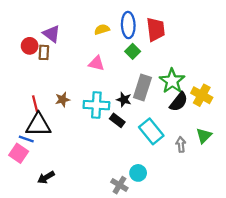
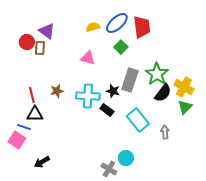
blue ellipse: (128, 25) -> (117, 23), turned 50
black triangle: (38, 125) -> (35, 114), size x0.7
green triangle: (204, 136) -> (185, 107), moved

